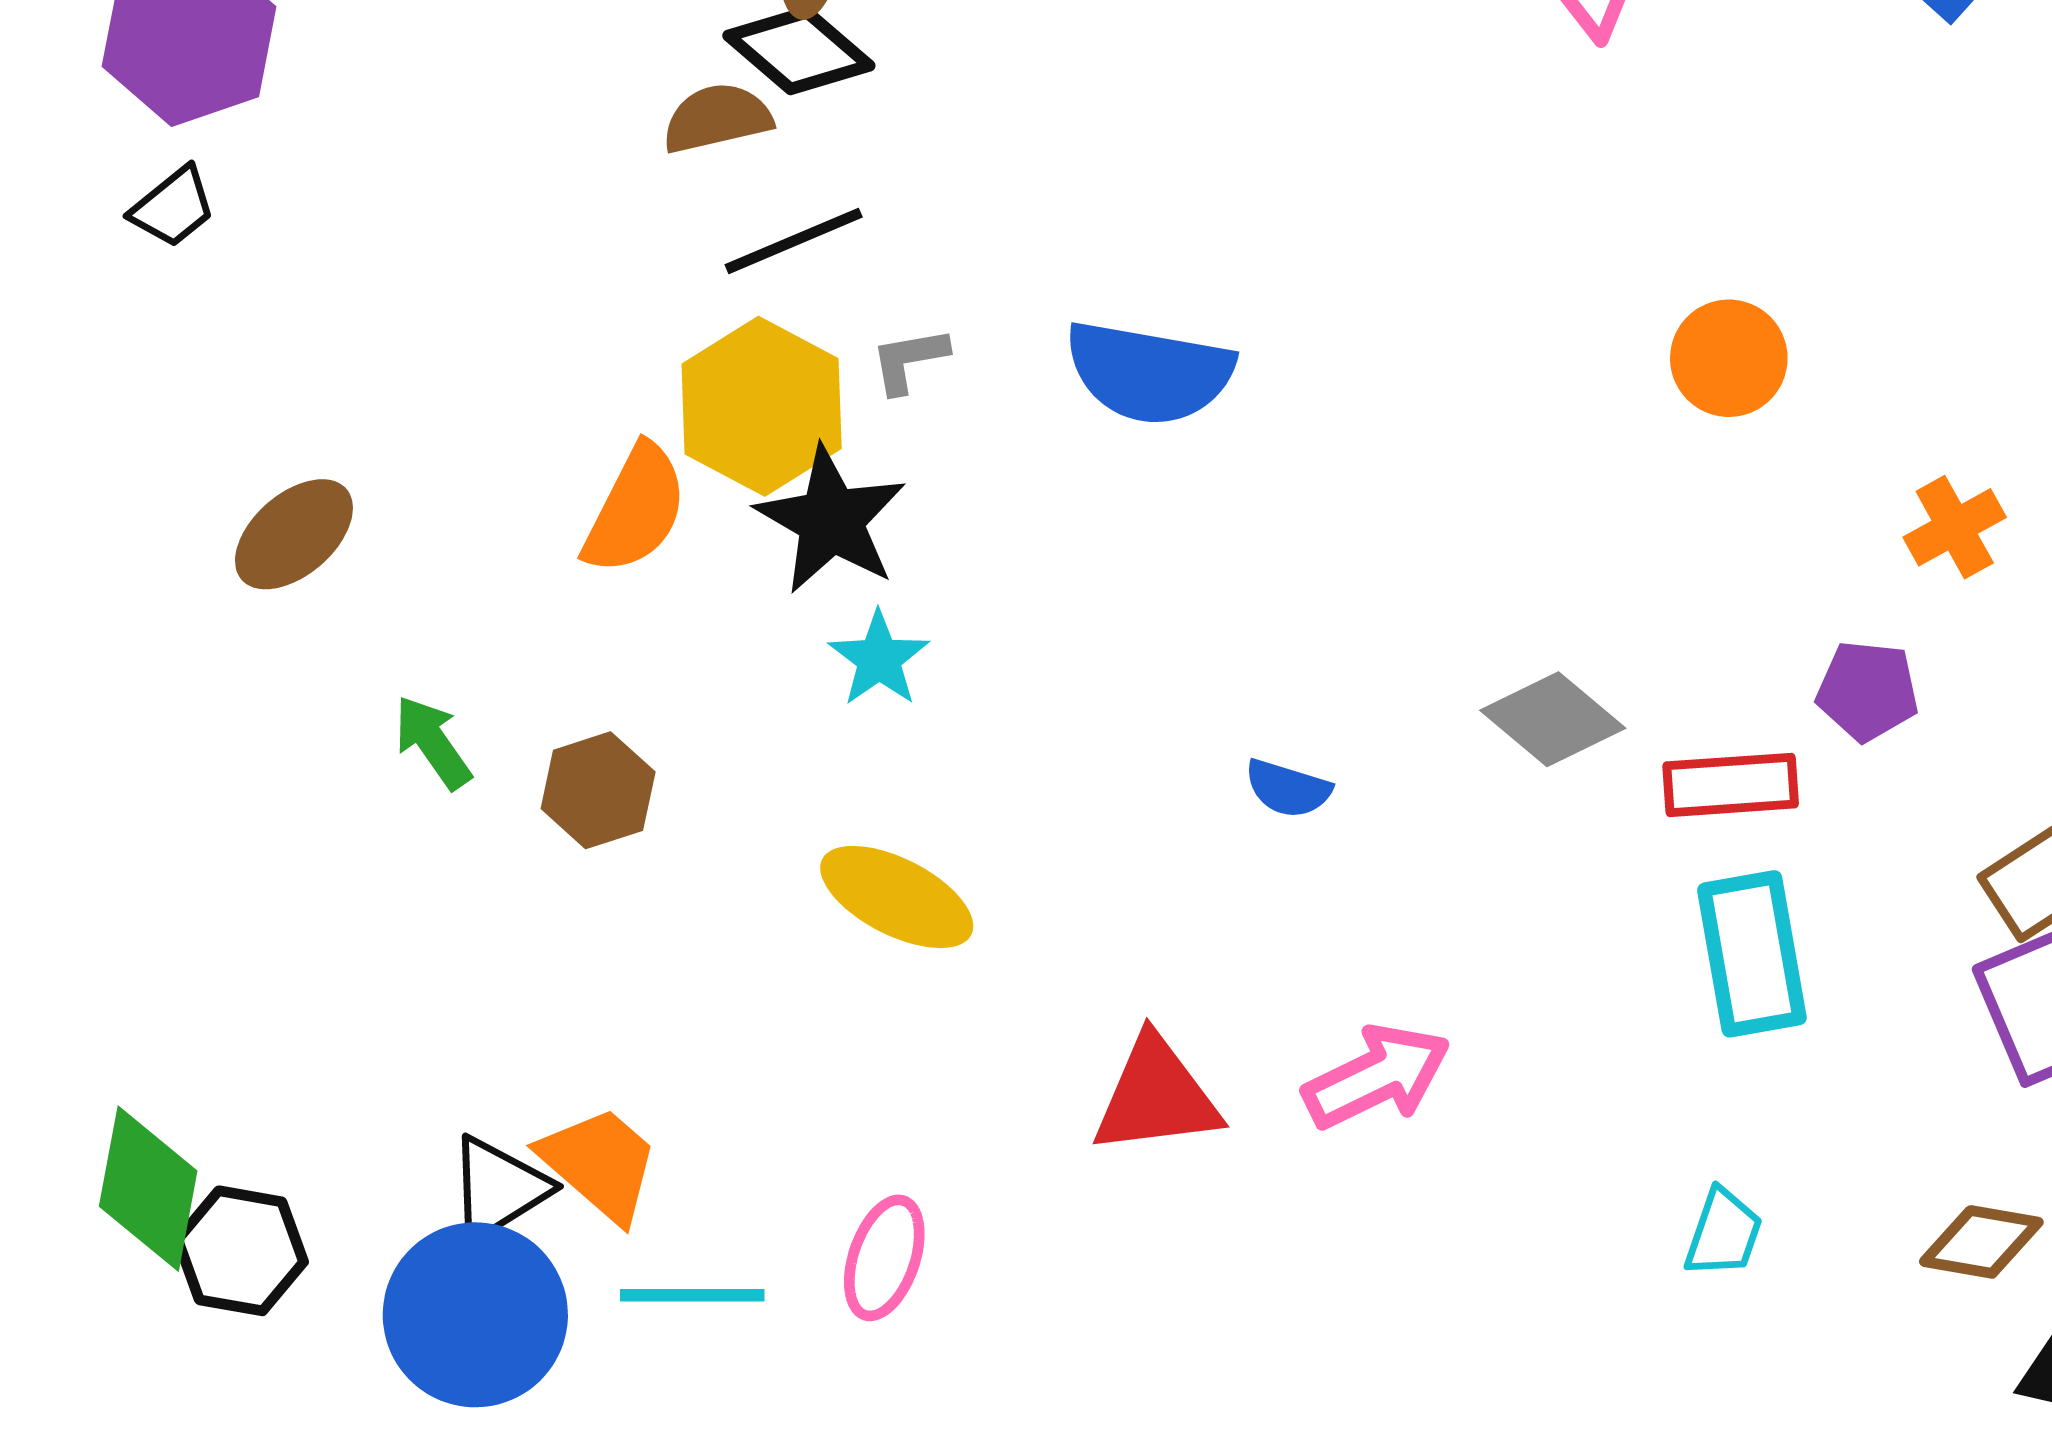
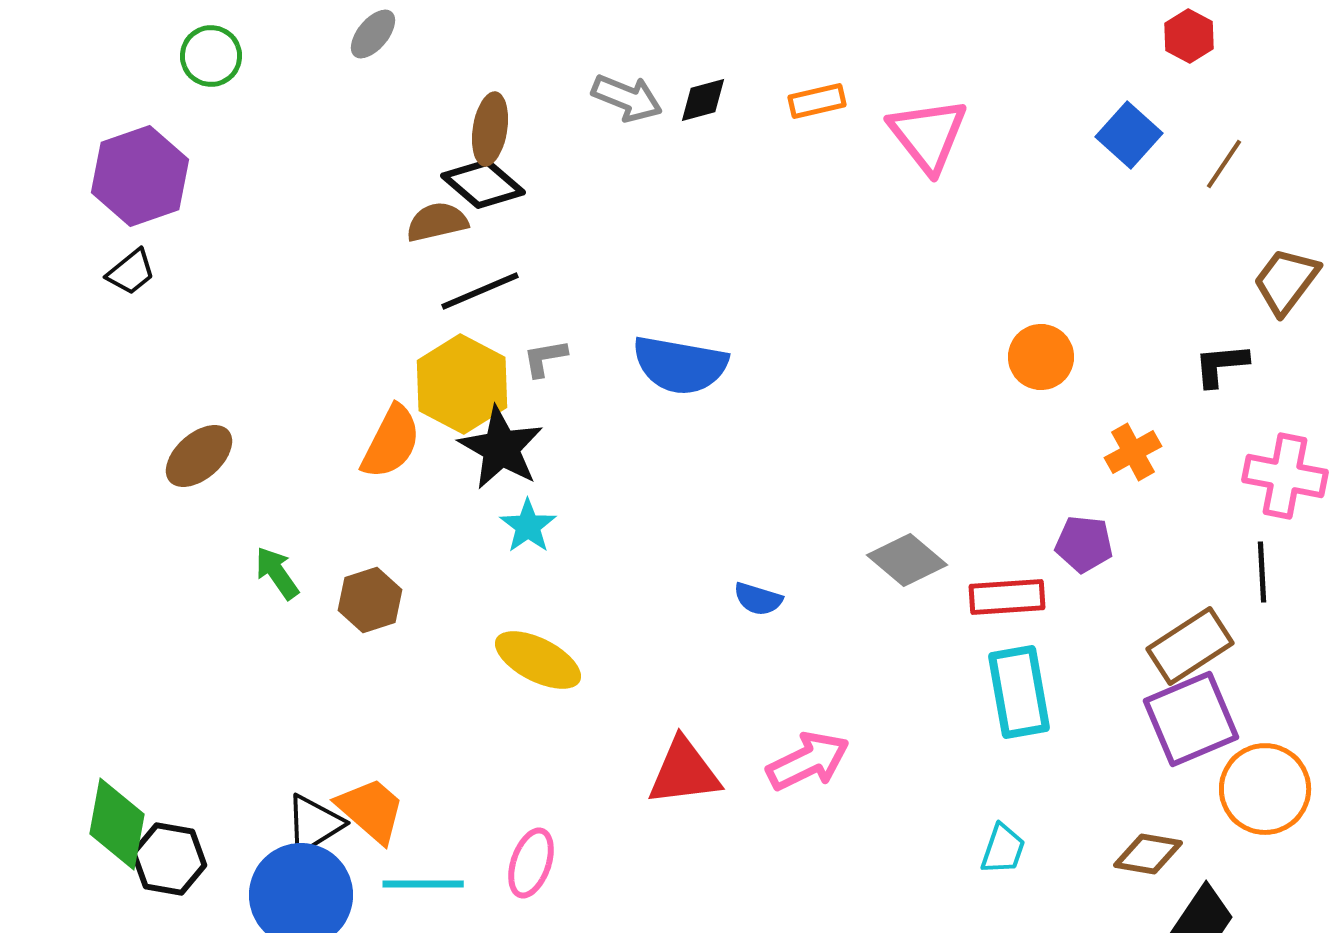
orange circle: (1729, 358) -> (1041, 357), moved

